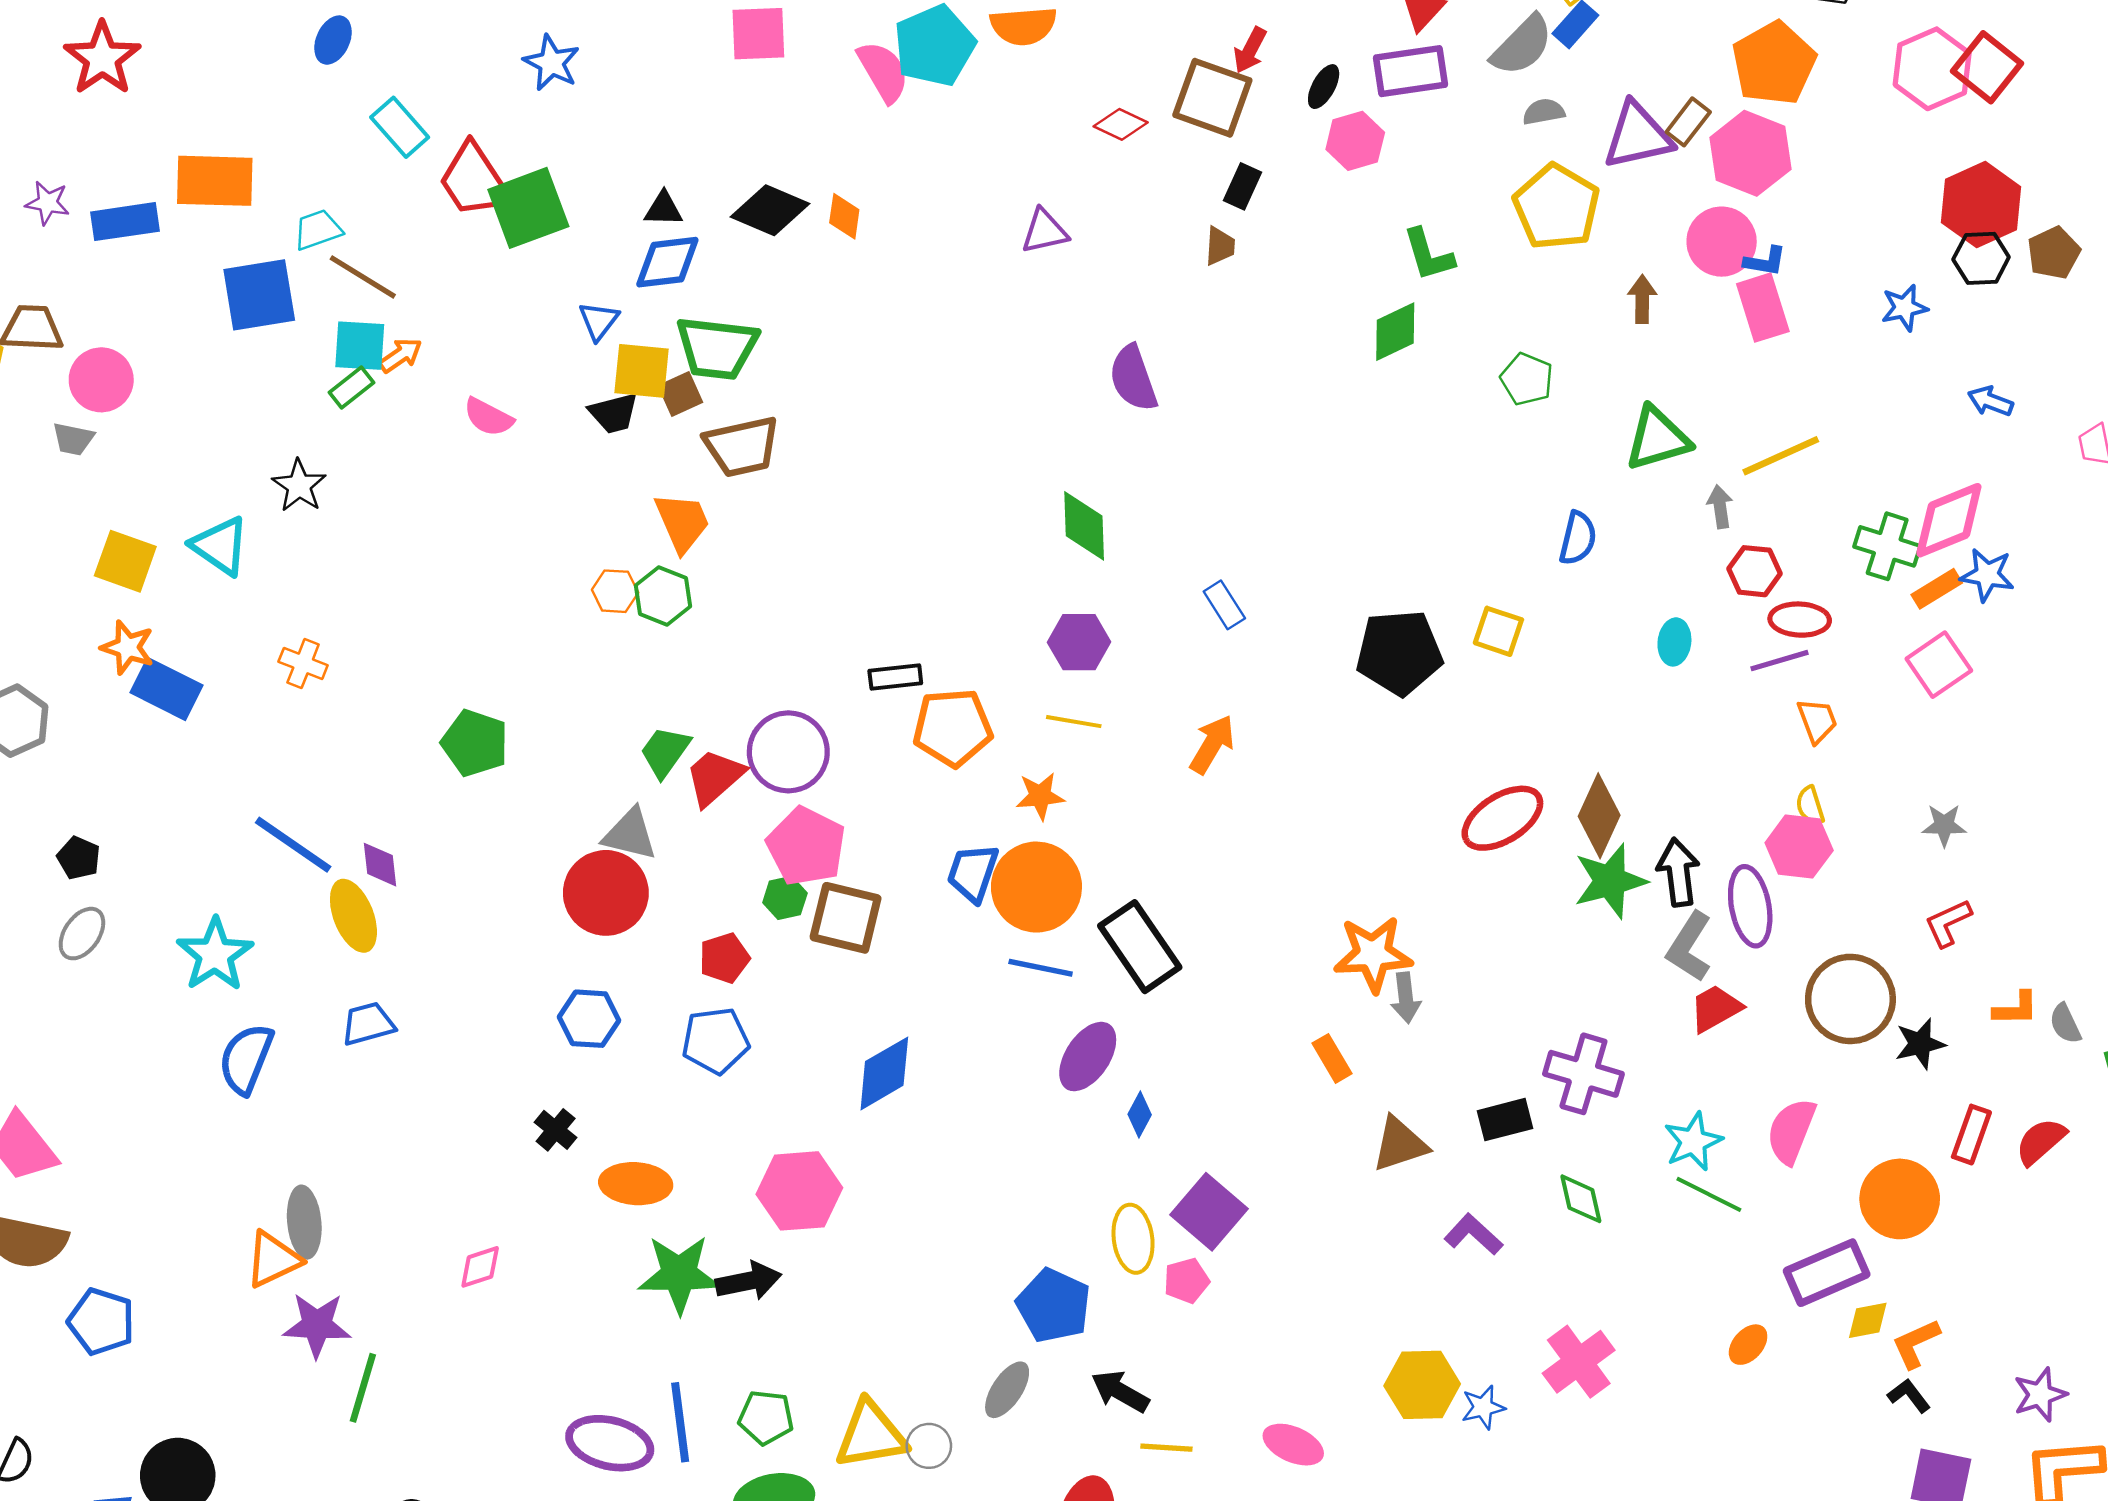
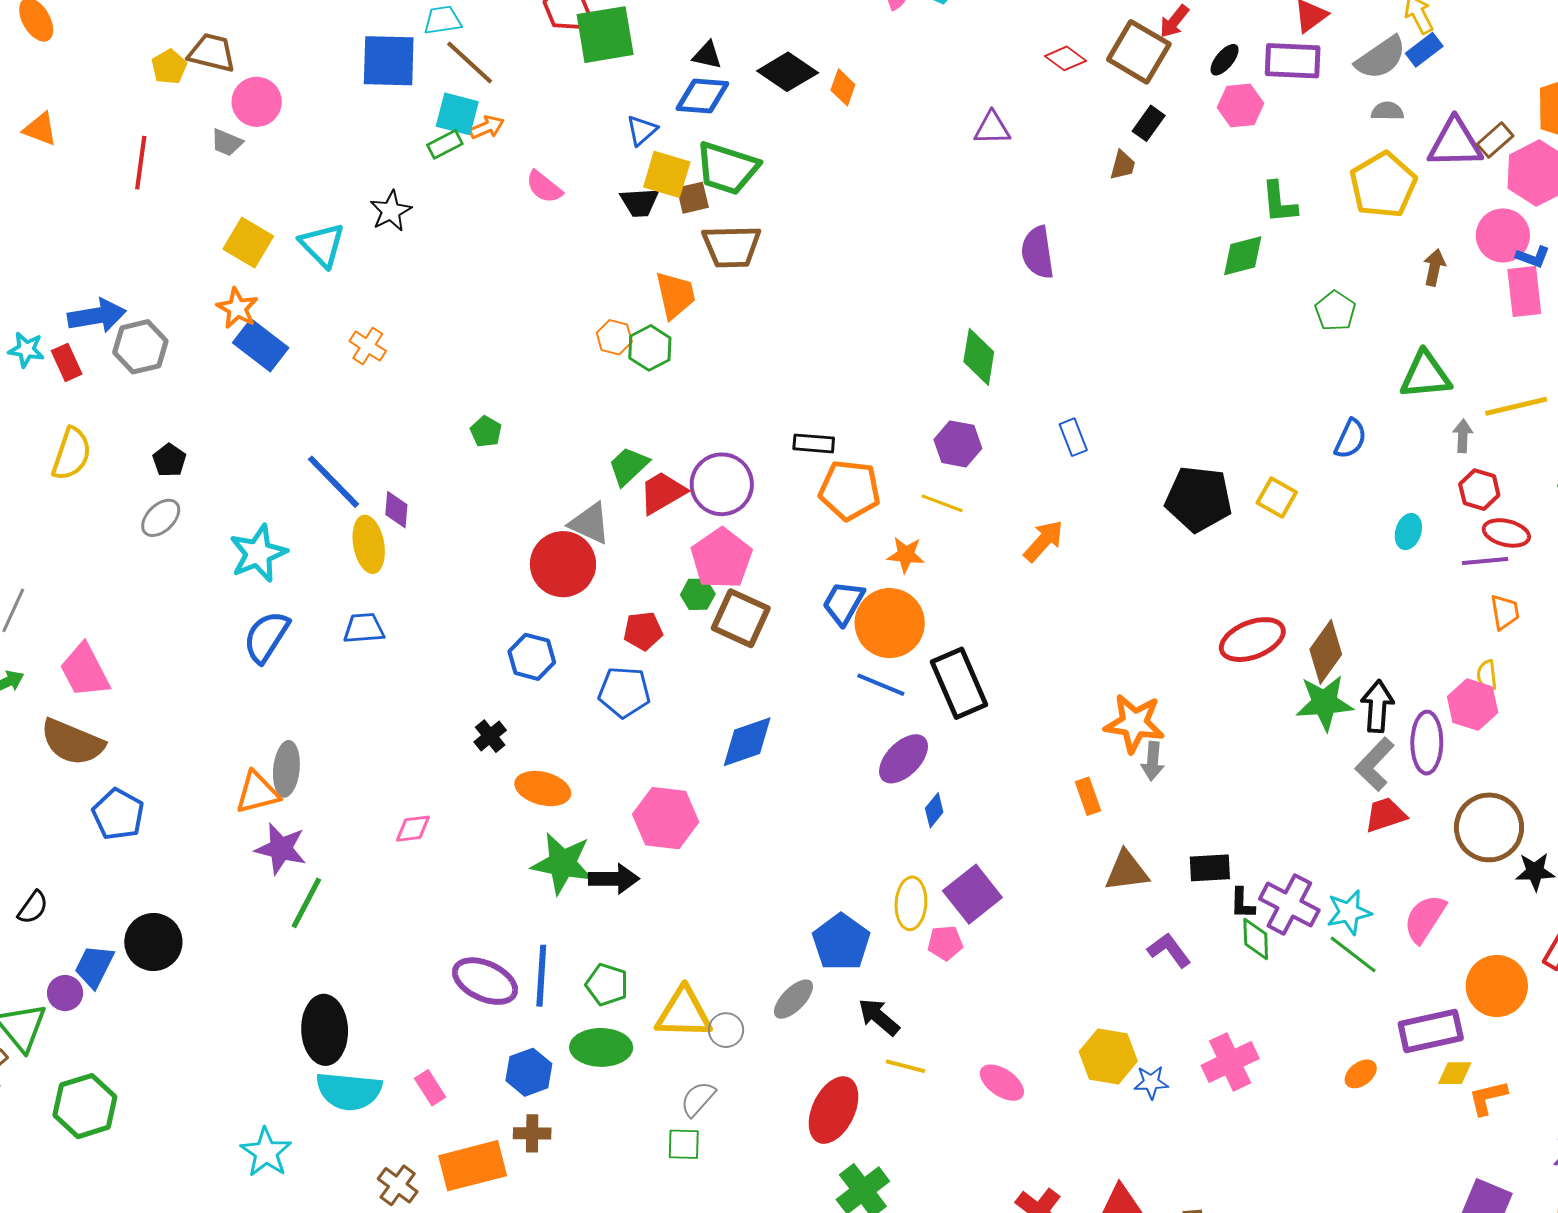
green pentagon: (475, 743) -> (486, 432), size x0.6
purple cross: (1583, 1074) -> (1289, 904), moved
black L-shape: (1909, 1396) -> (1242, 903), moved, turned -152

